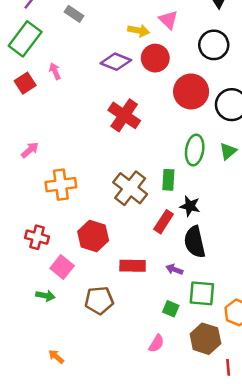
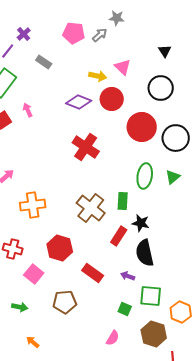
red rectangle: (133, 266) -> (93, 273), turned 35
green arrow: (45, 296) -> (20, 307), moved
orange arrow: (56, 357) -> (33, 342), moved

